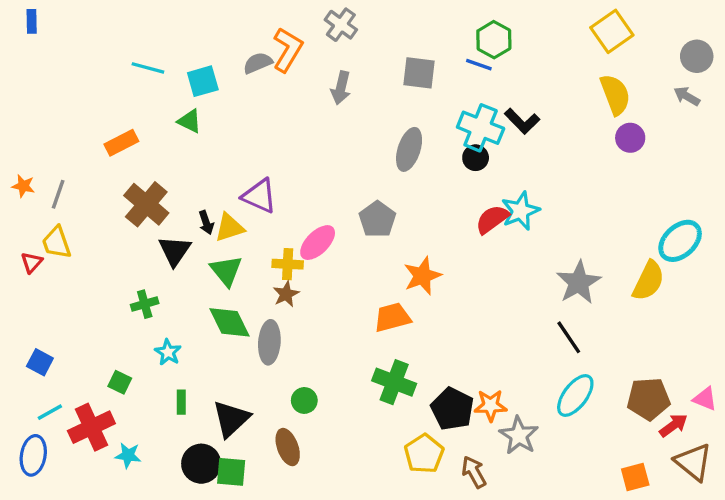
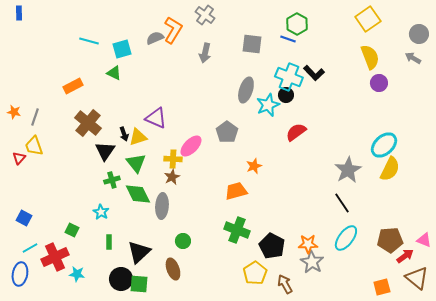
cyan star: (520, 211) -> (268, 105), moved
cyan ellipse: (680, 241) -> (384, 145), moved
orange star: (422, 276) -> (254, 166), size x0.7
green cross: (145, 304) -> (112, 180), moved
orange star: (491, 405) -> (308, 244), moved

